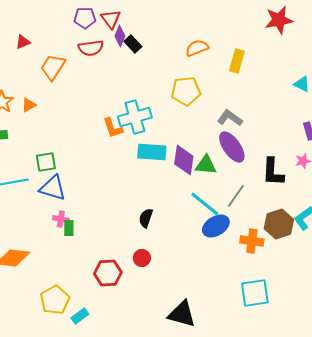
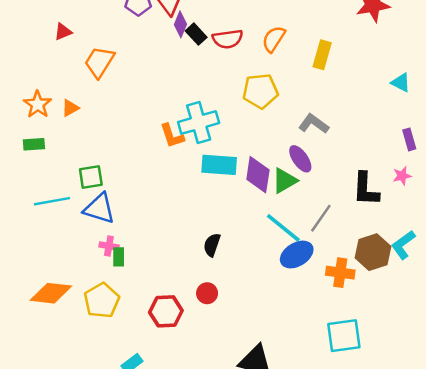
red semicircle: (91, 48) -> (228, 39), moved
orange semicircle: (197, 48) -> (274, 39), turned -35
purple ellipse: (232, 147) -> (300, 159), moved, size x0.7
green triangle: (206, 165) -> (285, 181), turned -35
yellow pentagon: (55, 300) -> (102, 301), moved

